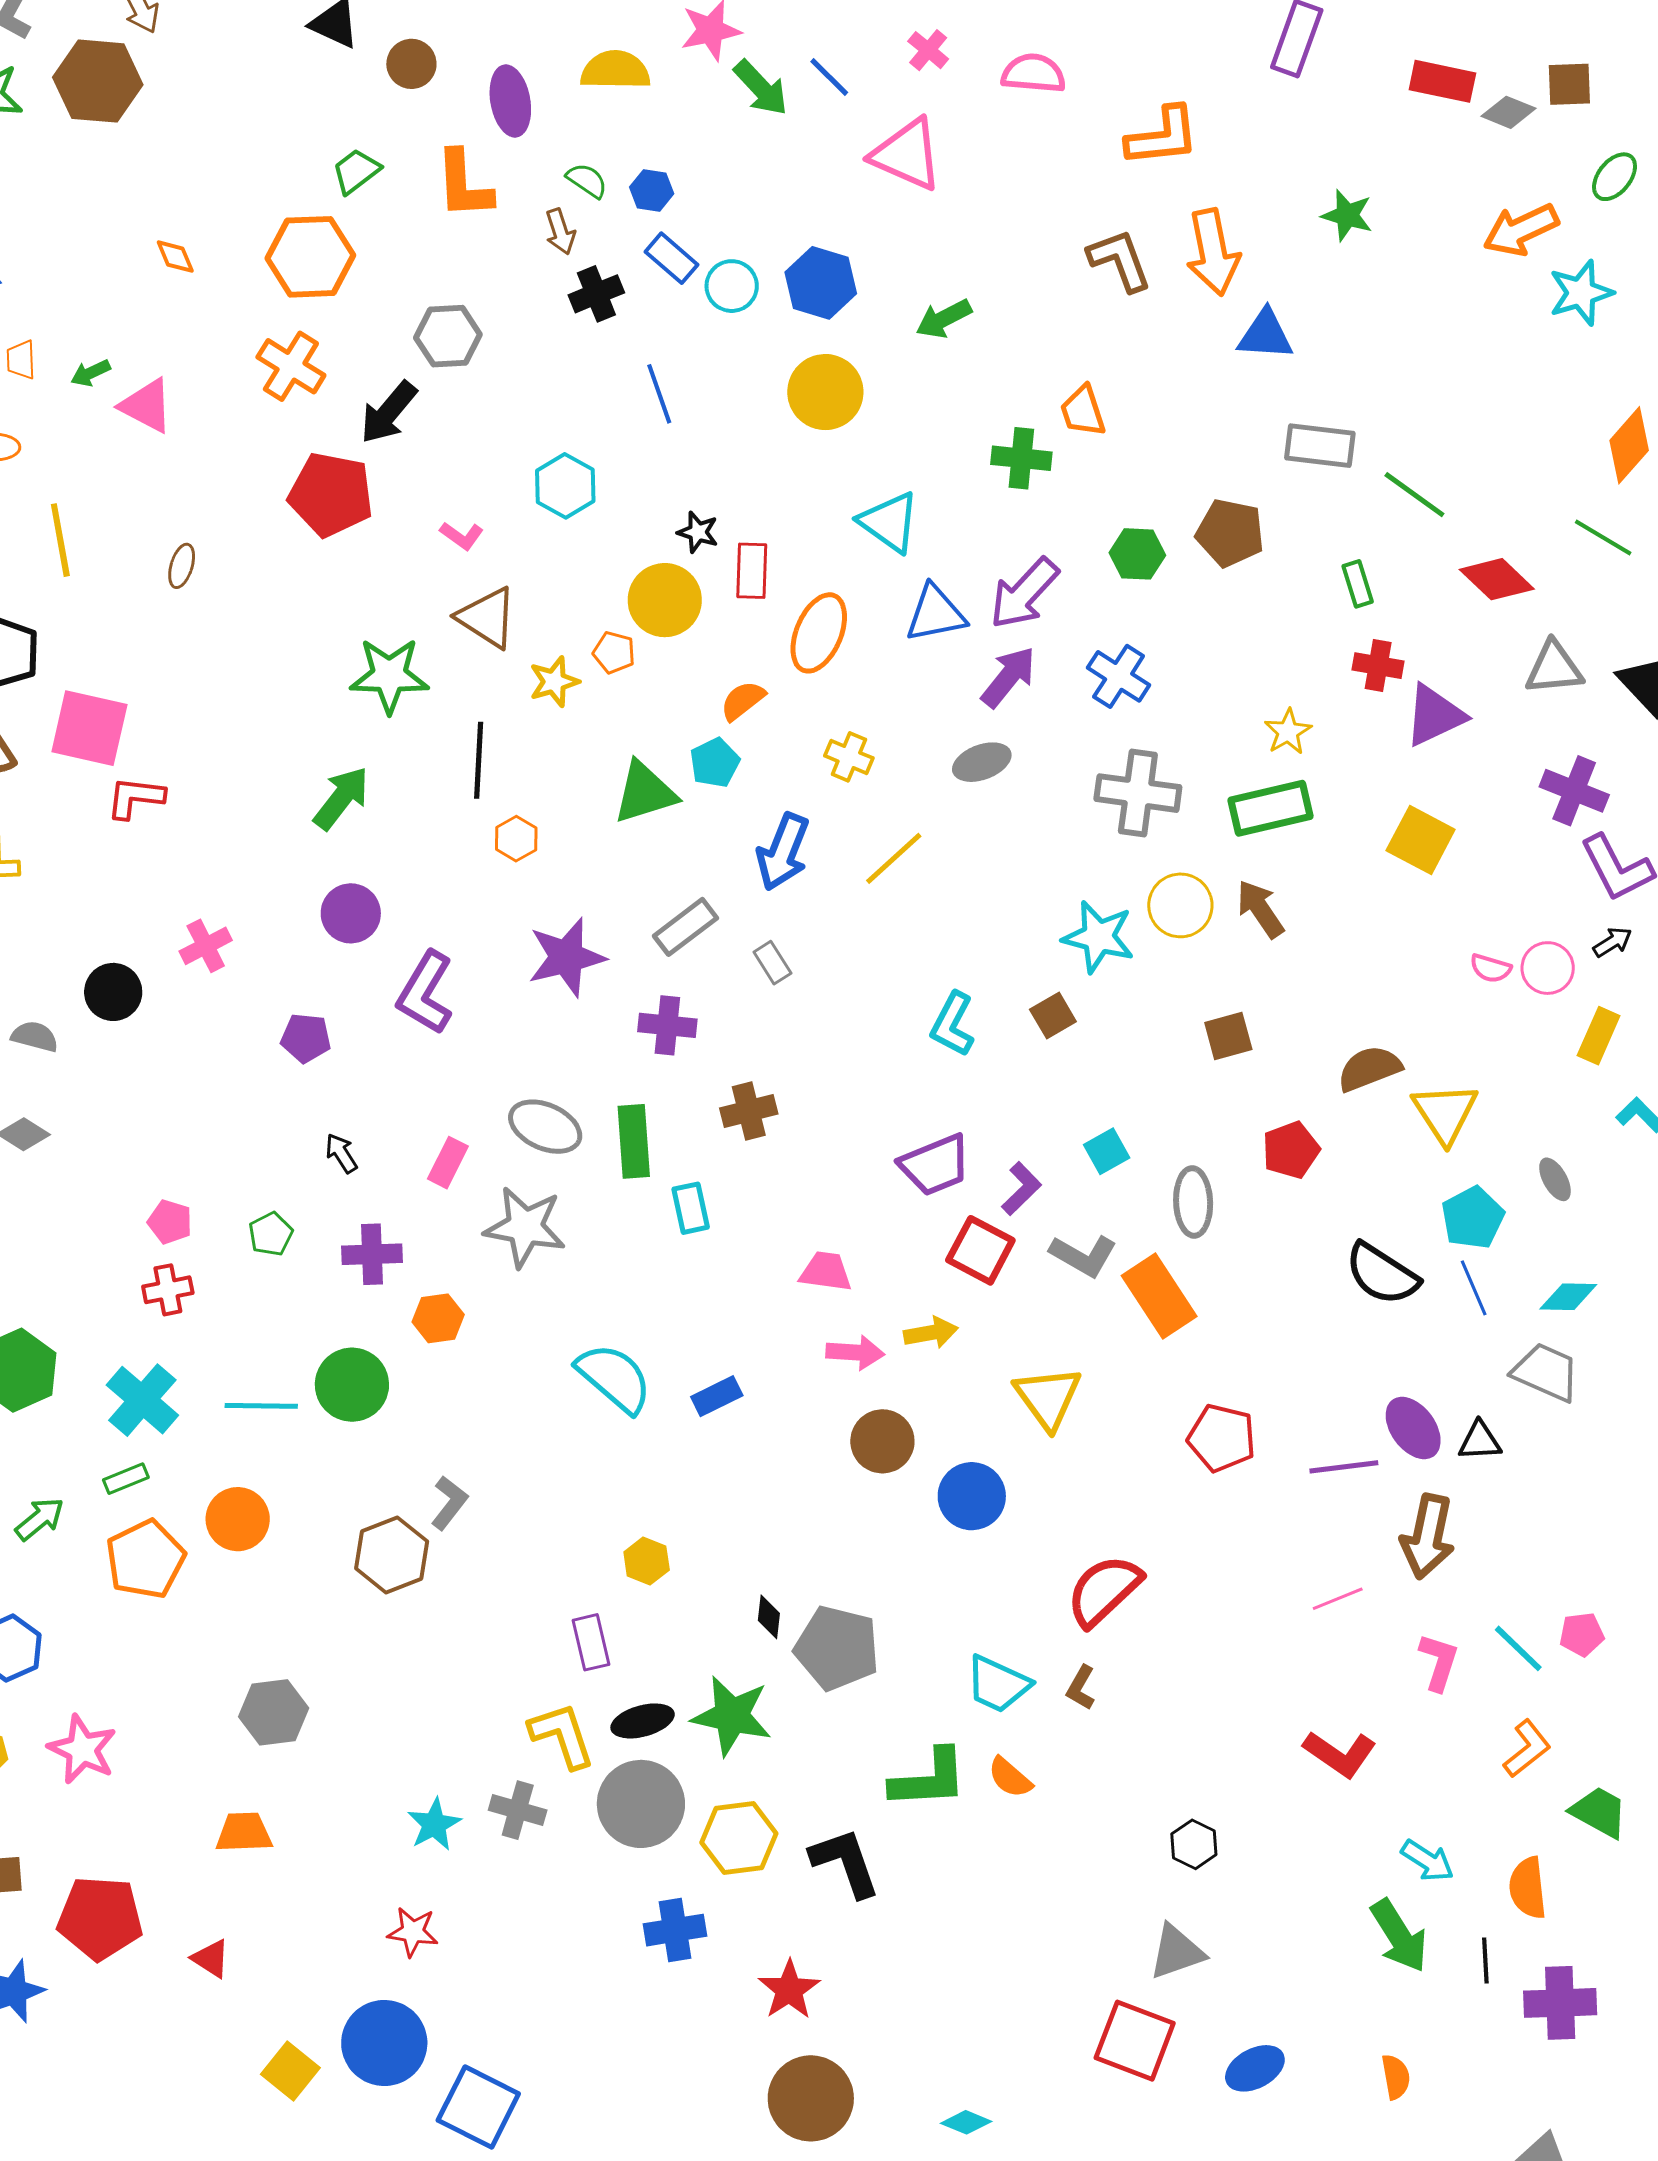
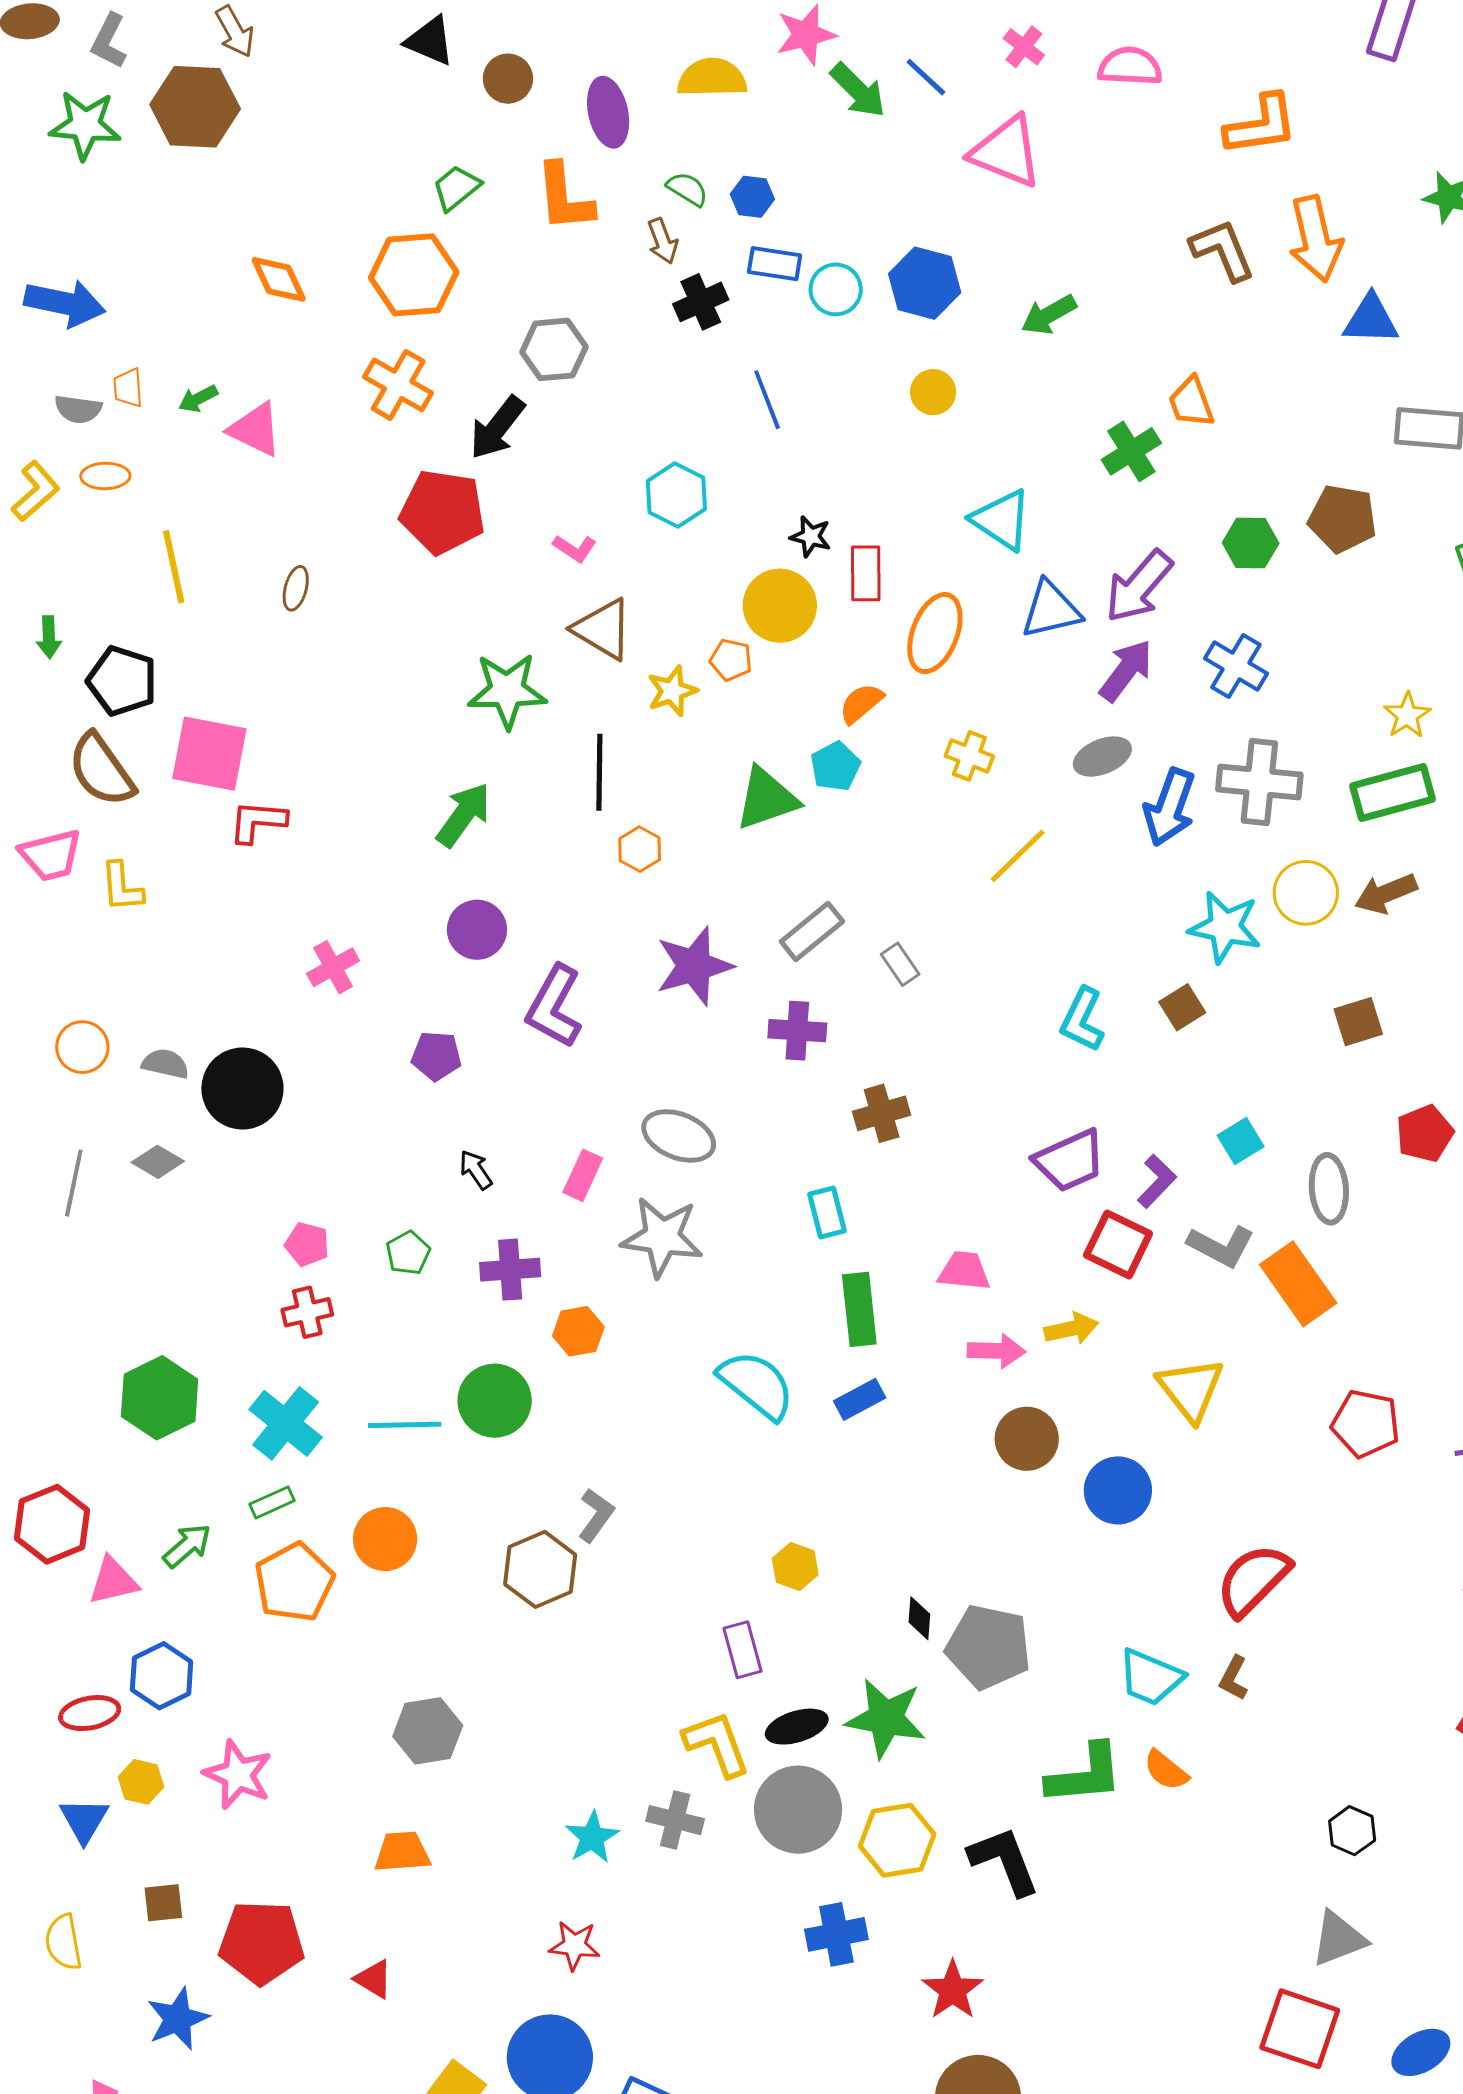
orange diamond: (175, 257) -> (279, 279), size x1.4
blue rectangle: (671, 258) -> (775, 264), turned -30
yellow circle: (825, 392) -> (933, 392), size x0.6
green cross: (1021, 458) -> (1131, 451), turned -36
blue arrow: (783, 852) -> (1170, 807), moved
brown arrow: (1260, 909) -> (1386, 894), turned -76
black circle: (113, 992) -> (242, 1089), moved, size x1.4
green rectangle: (634, 1141) -> (859, 1309), moved

